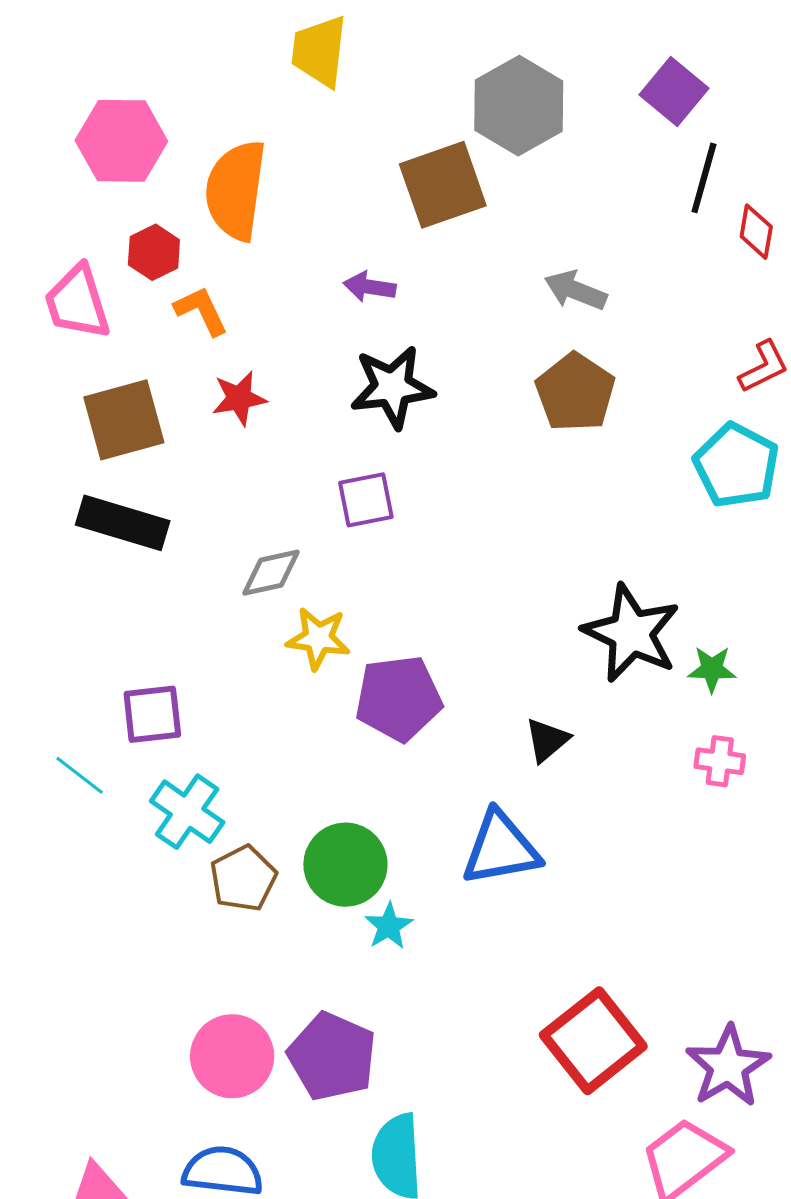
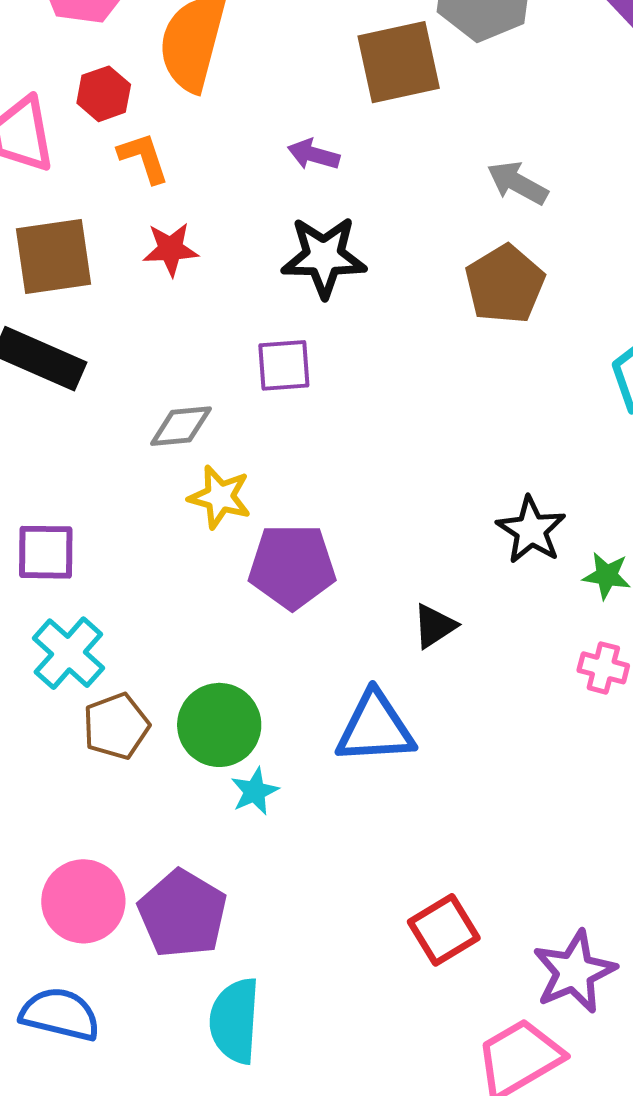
black star: (631, 633) -> (531, 530), size x0.7
red square: (593, 1041) -> (444, 930), size x0.7

